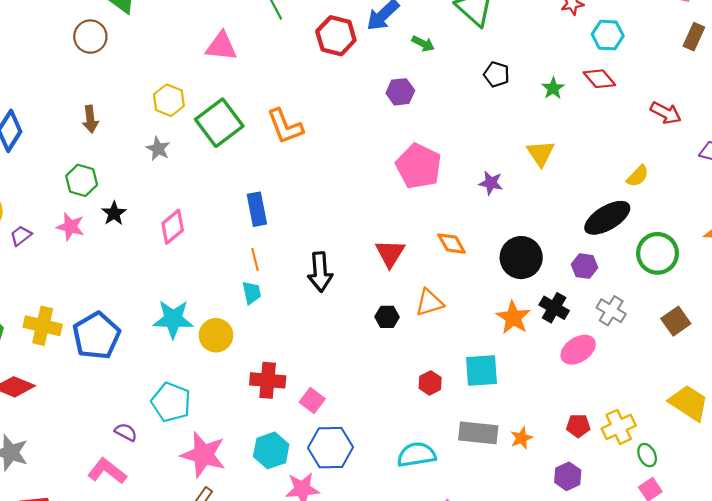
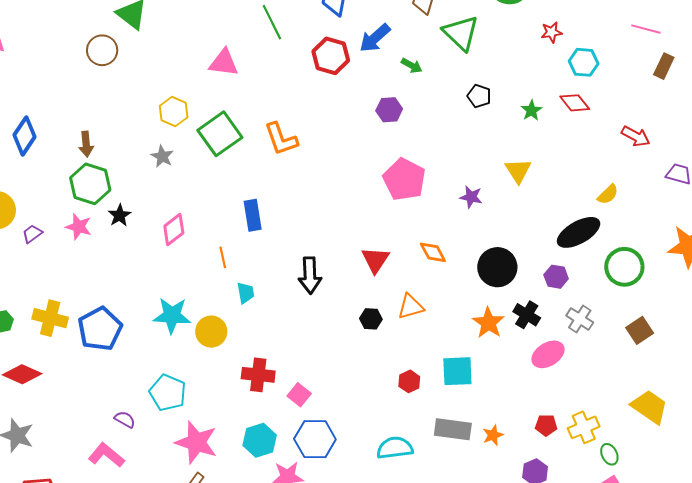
brown arrow: (90, 119) -> (86, 144), moved
green hexagon: (82, 180) -> (90, 184), size x1.4
orange line: (255, 259) -> (223, 257), moved

